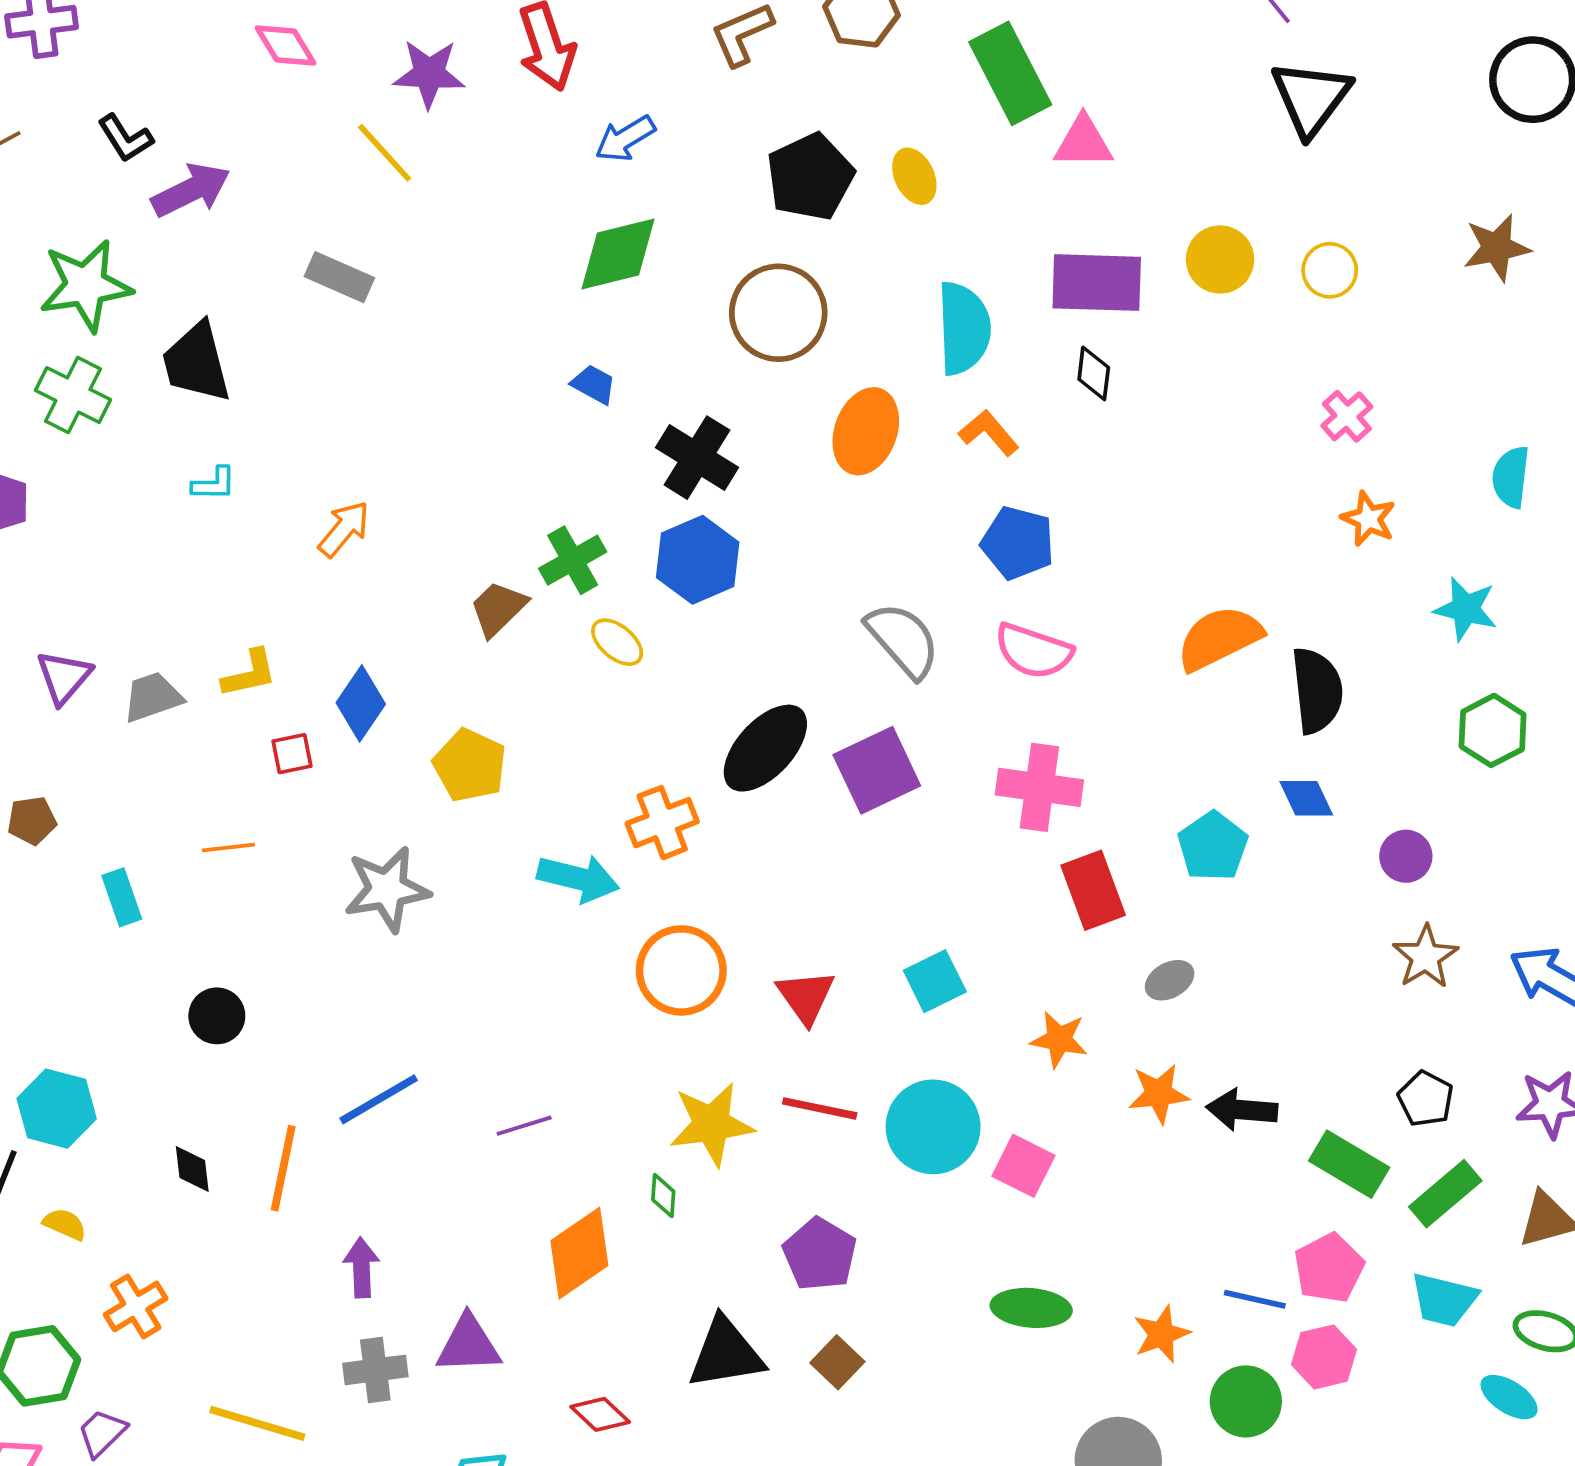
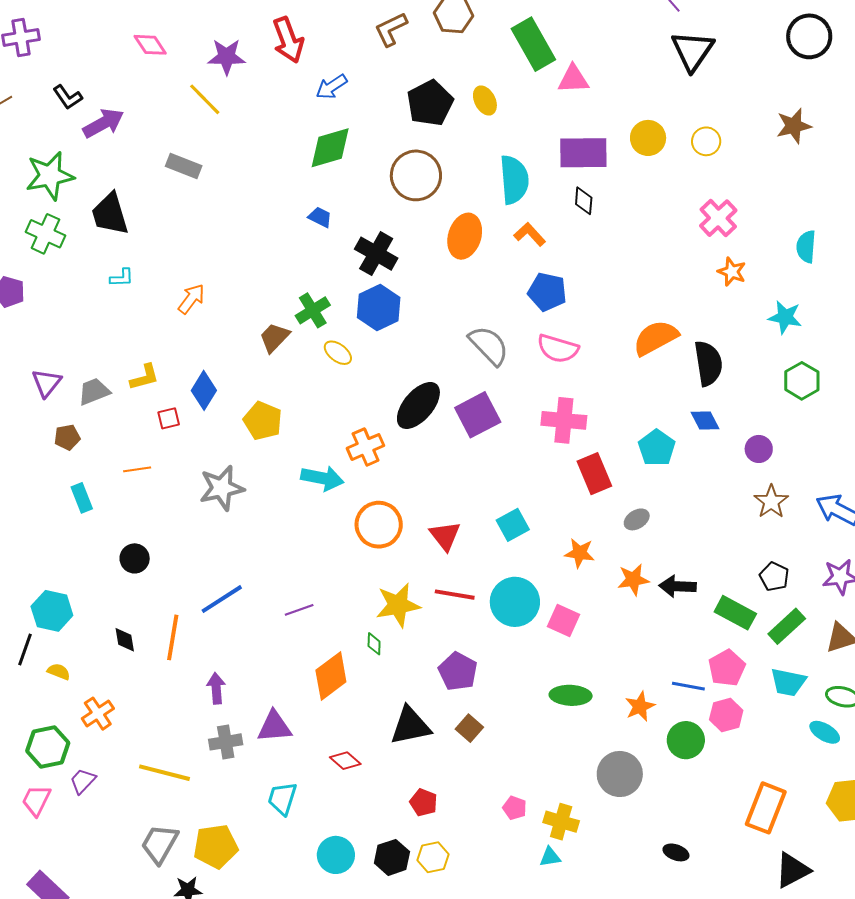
pink cross: (1347, 416) -> (718, 218), size x1.4
brown pentagon: (32, 821) -> (67, 437), moved

